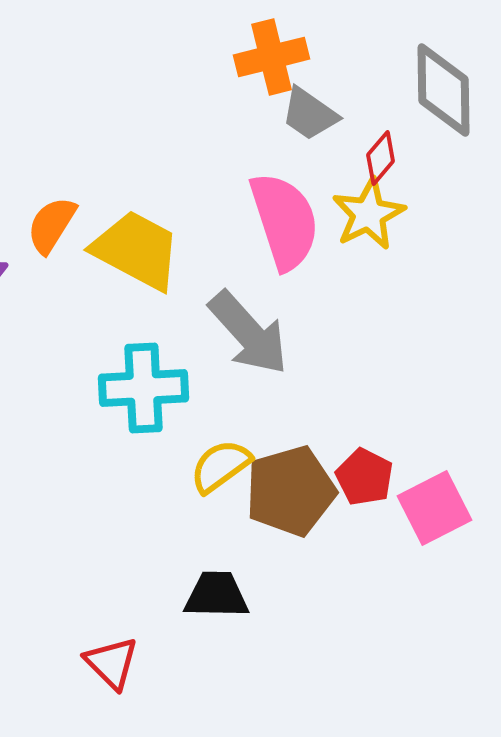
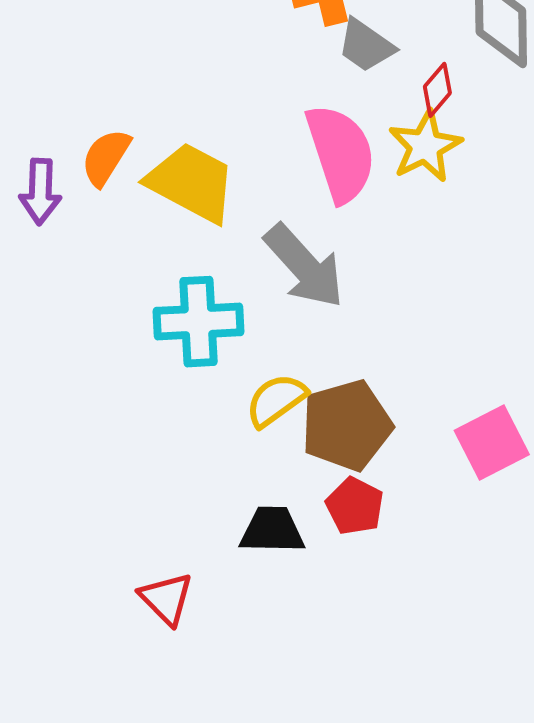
red pentagon: (365, 477) -> (355, 506), moved

